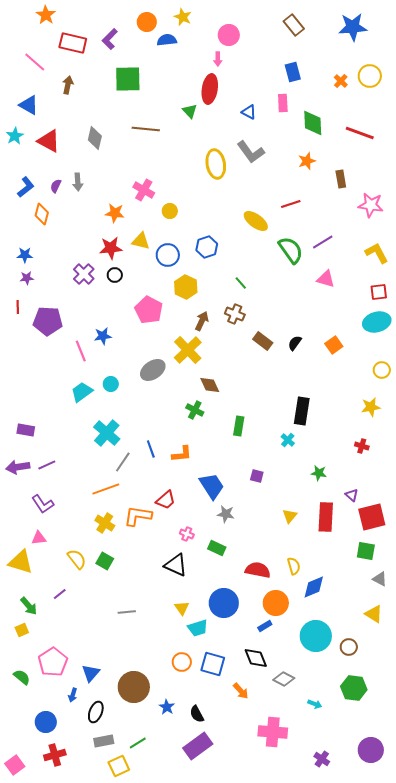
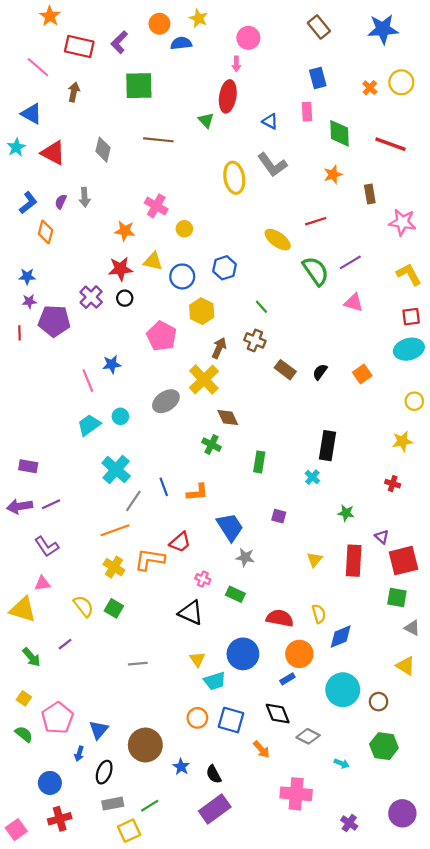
purple pentagon: (48, 321) -> (54, 321), moved
yellow square: (22, 630) -> (24, 698), moved, turned -32

